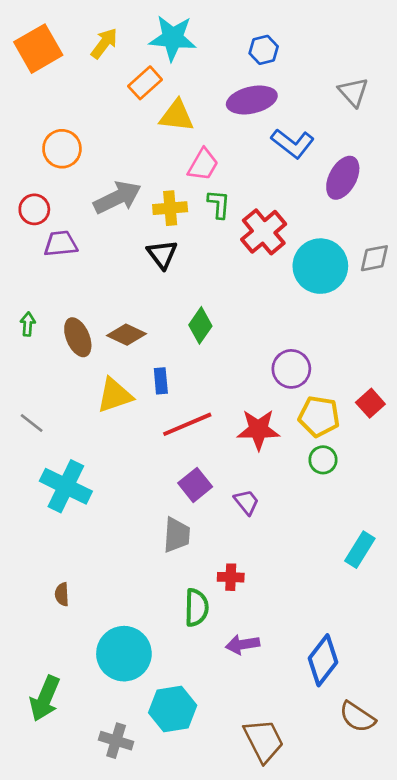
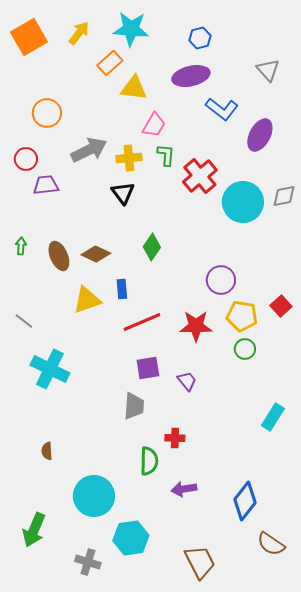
purple square: (195, 485) -> (148, 368), turned 30

